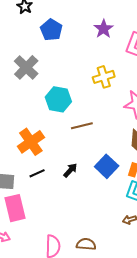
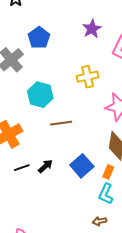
blue pentagon: (51, 30) -> (39, 38), moved
black line: (37, 173) -> (22, 168), moved

